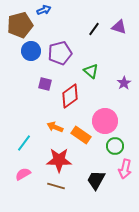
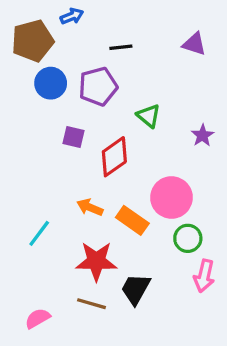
black line: (94, 29) -> (121, 47), moved, turned 48
pink semicircle: (23, 174) -> (38, 318), moved
black trapezoid: (96, 180) -> (136, 289), moved

